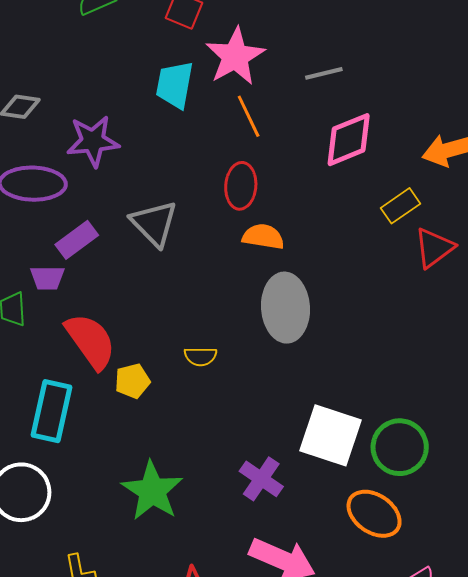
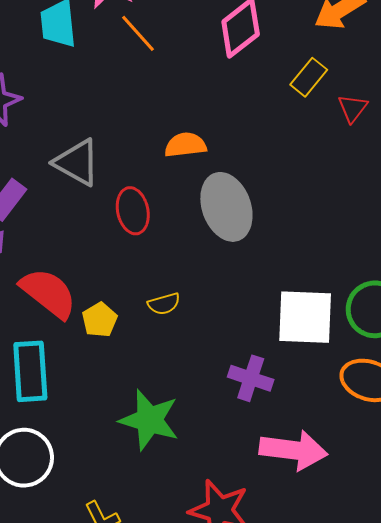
red ellipse: (241, 186) -> (133, 211), moved
red triangle: (434, 248) -> (353, 108), size x0.7
yellow semicircle: (201, 356) -> (164, 304), moved

